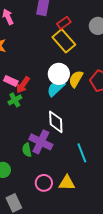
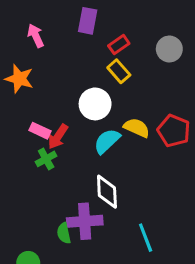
yellow rectangle: (64, 41) -> (119, 71), size x0.7
white circle: (59, 74) -> (95, 104), moved
yellow semicircle: (76, 79) -> (137, 128), turned 84
purple cross: (41, 142) -> (85, 221), turned -30

